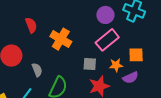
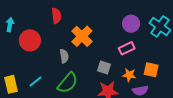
pink rectangle: (107, 40) -> (127, 48), size x0.7
gray semicircle: (37, 70) -> (64, 56), moved

